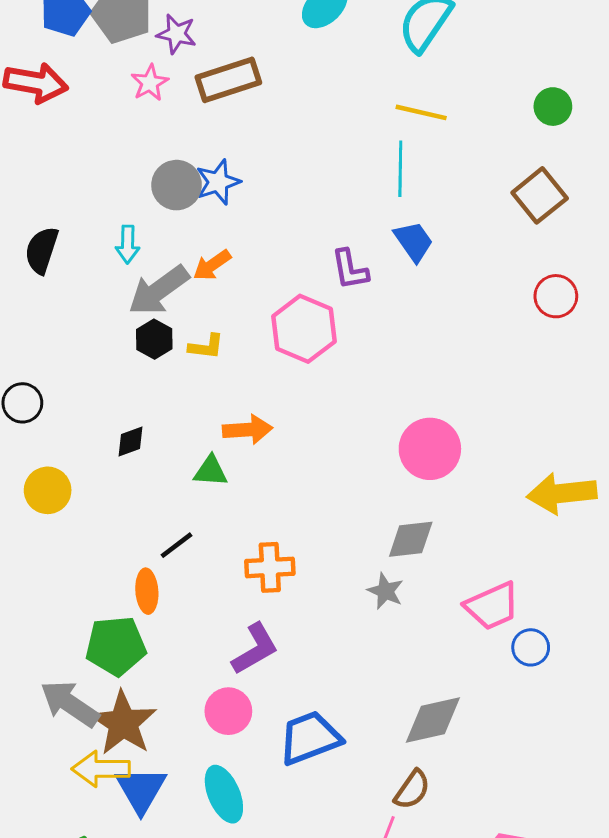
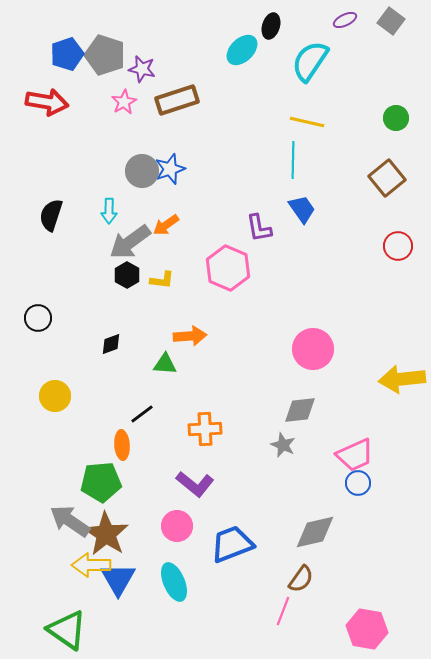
yellow circle: (48, 490) -> (55, 396), moved
blue circle: (531, 647) -> (358, 483), moved
purple L-shape: (255, 649) -> (195, 484), turned 69

